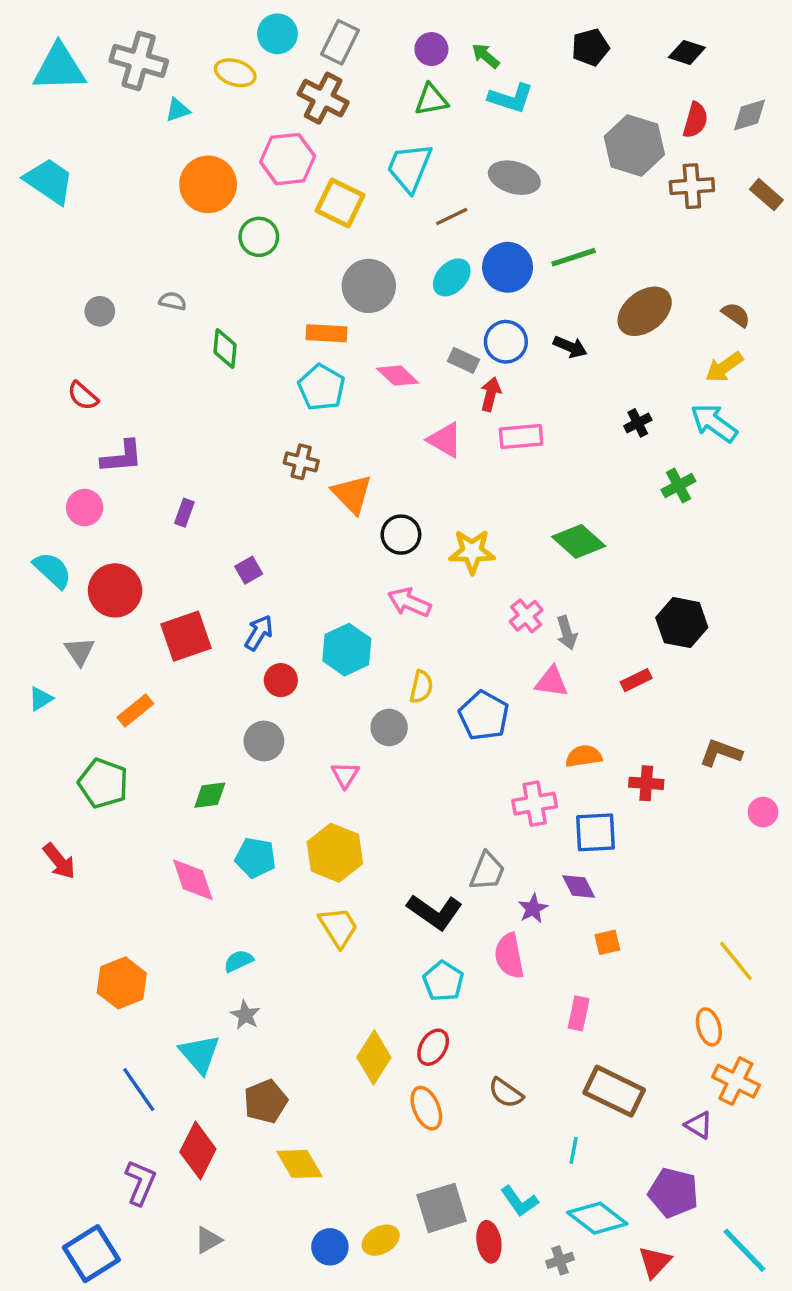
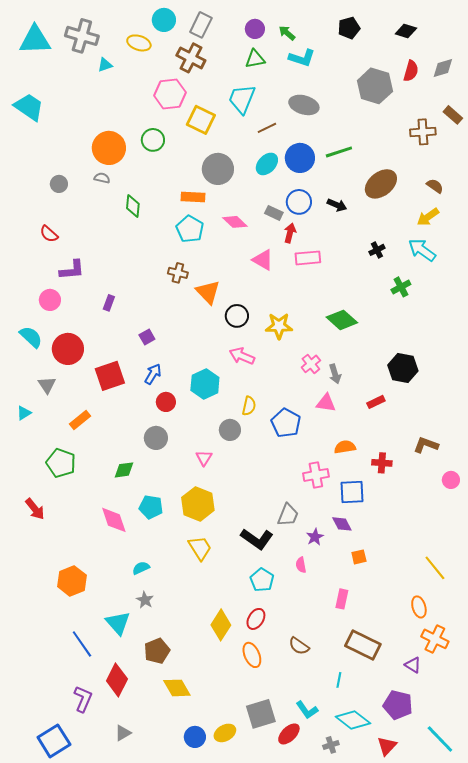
orange circle: (208, 184) -> (109, 148), moved
brown cross: (692, 186) -> (423, 132), moved
pink semicircle: (509, 956) -> (301, 565), size x0.6
red ellipse: (489, 1242) -> (289, 734), turned 55

